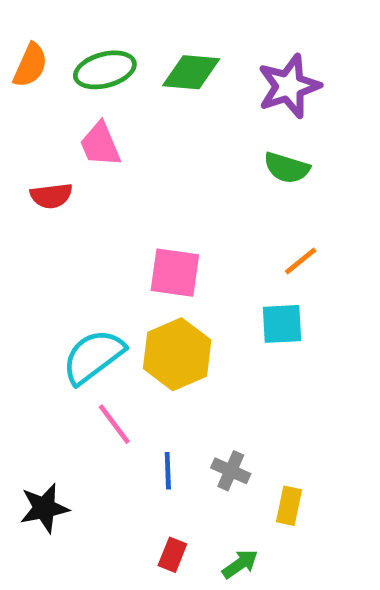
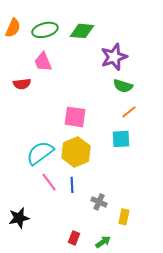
purple star: (289, 86) -> (114, 57), moved
green semicircle: (287, 168) -> (123, 86), moved
blue line: (168, 471) -> (72, 185), moved

